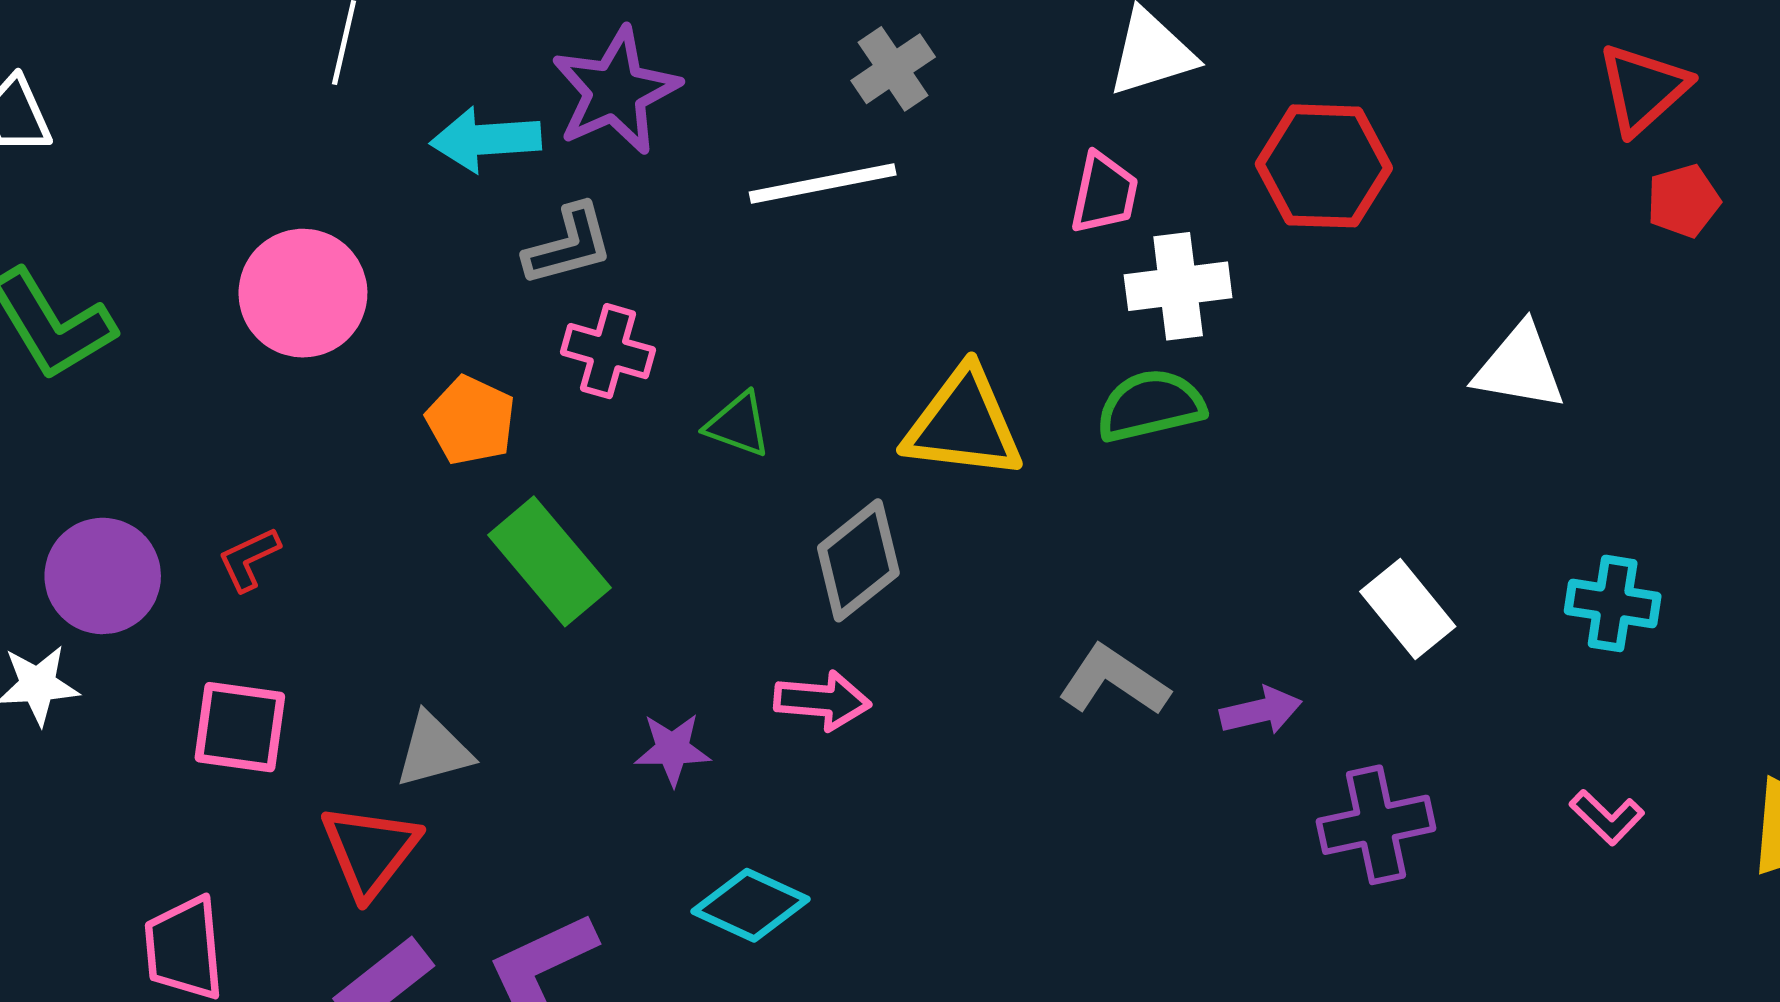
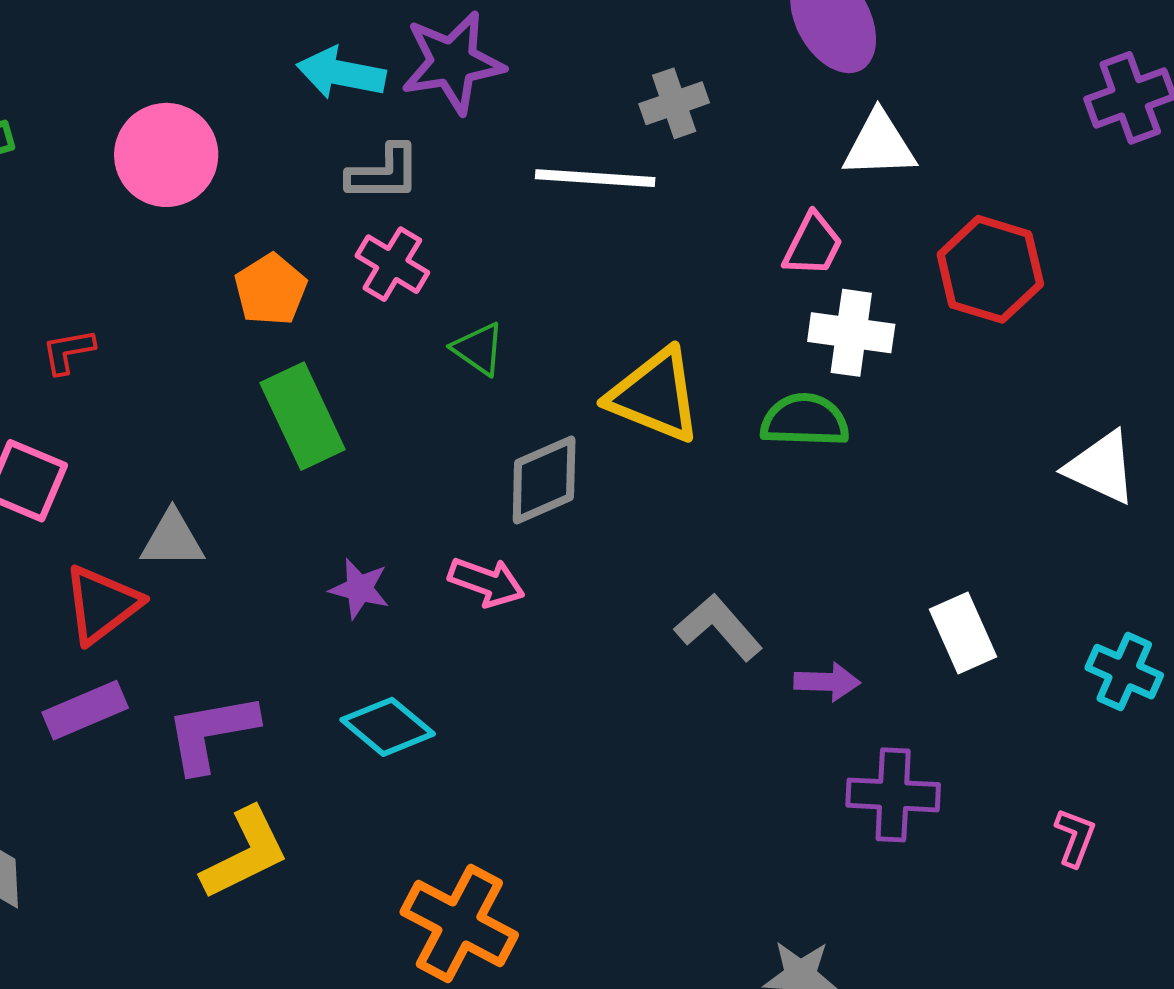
pink L-shape: (1607, 817) -> (1075, 837), turned -128

